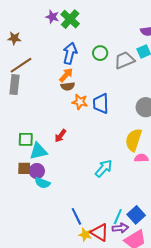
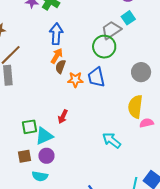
green circle: (100, 53) -> (104, 47), moved, size x1.5
brown semicircle: (68, 86) -> (60, 67), turned 128
brown square: (24, 168) -> (24, 156), moved
cyan arrow: (104, 168) -> (112, 140), turned -84
cyan semicircle: (42, 183) -> (40, 176), moved

